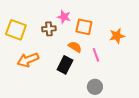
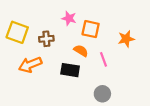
brown cross: (49, 29) -> (46, 39), moved
black rectangle: (65, 65) -> (70, 70), turned 72

